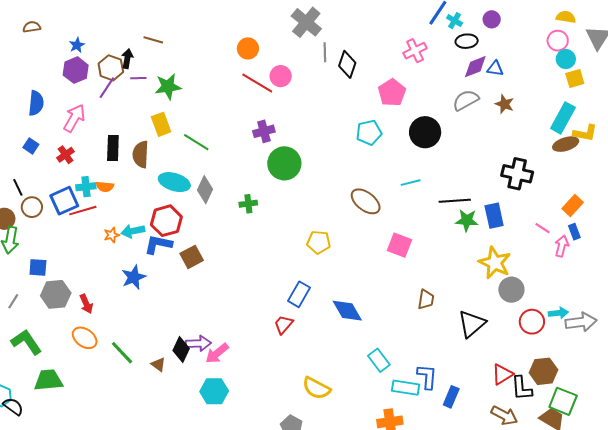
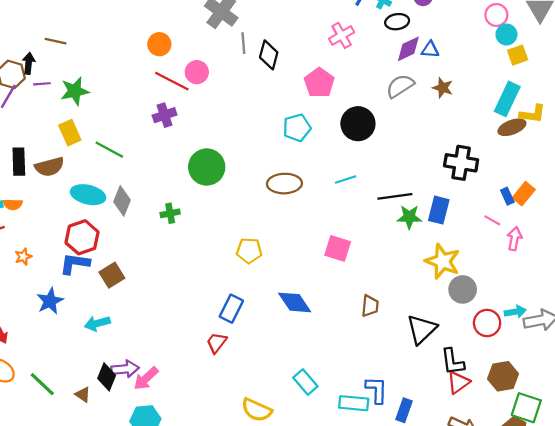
purple cross: (264, 131) -> (165, 115), moved
brown semicircle: (141, 154) -> (49, 167), turned -104
brown ellipse: (366, 201) -> (284, 184), moved, turned -36
blue rectangle: (494, 216) -> (439, 210), turned 30
cyan arrow: (133, 231) -> (97, 323), moved
blue rectangle: (574, 232) -> (507, 196), moved
blue diamond: (347, 311) -> (295, 302), moved
cyan rectangle: (379, 360) -> (305, 382), moved
black L-shape: (522, 388) -> (453, 362), moved

